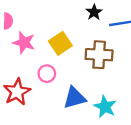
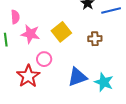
brown cross: (99, 55) -> (95, 39), size x0.6
pink circle: (47, 74) -> (44, 59), moved

